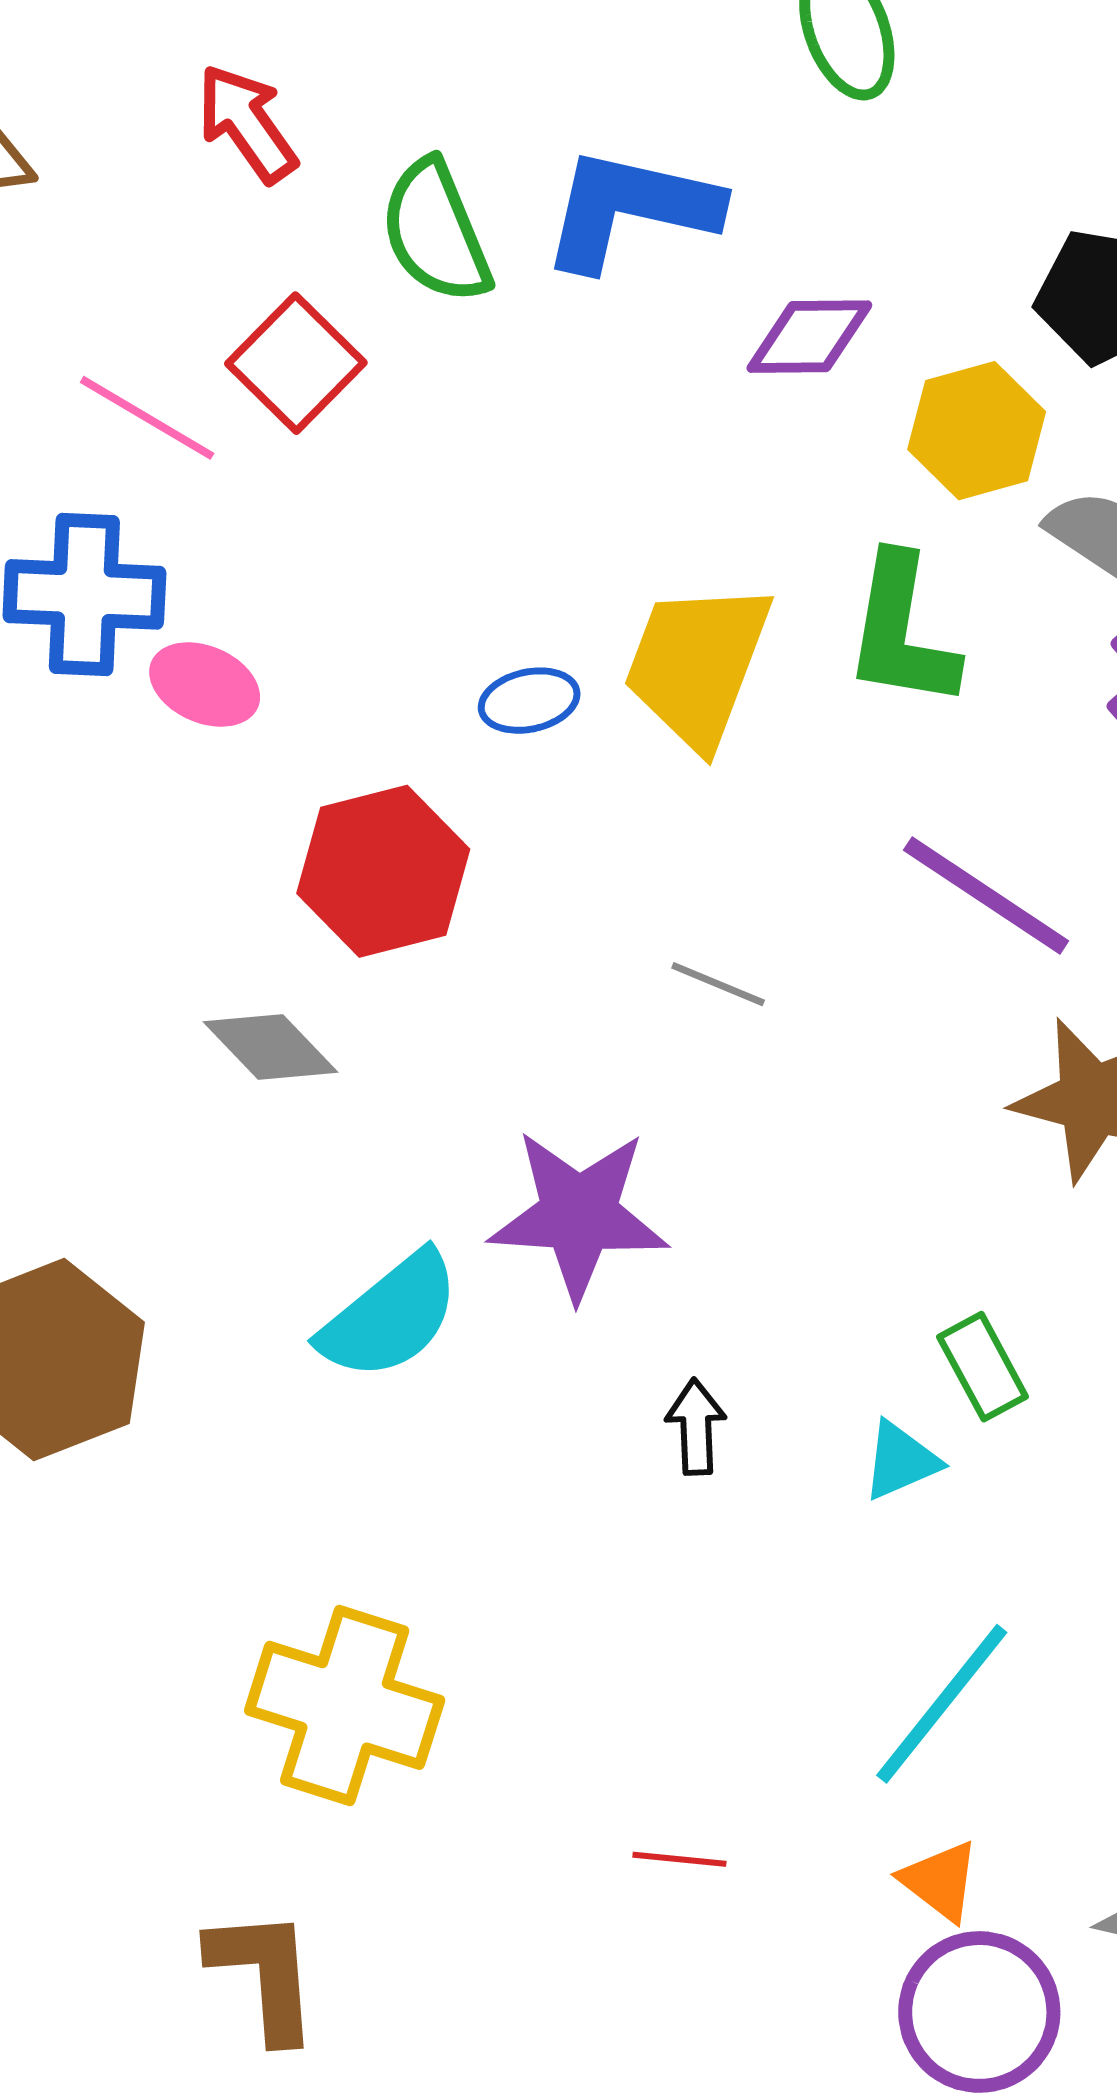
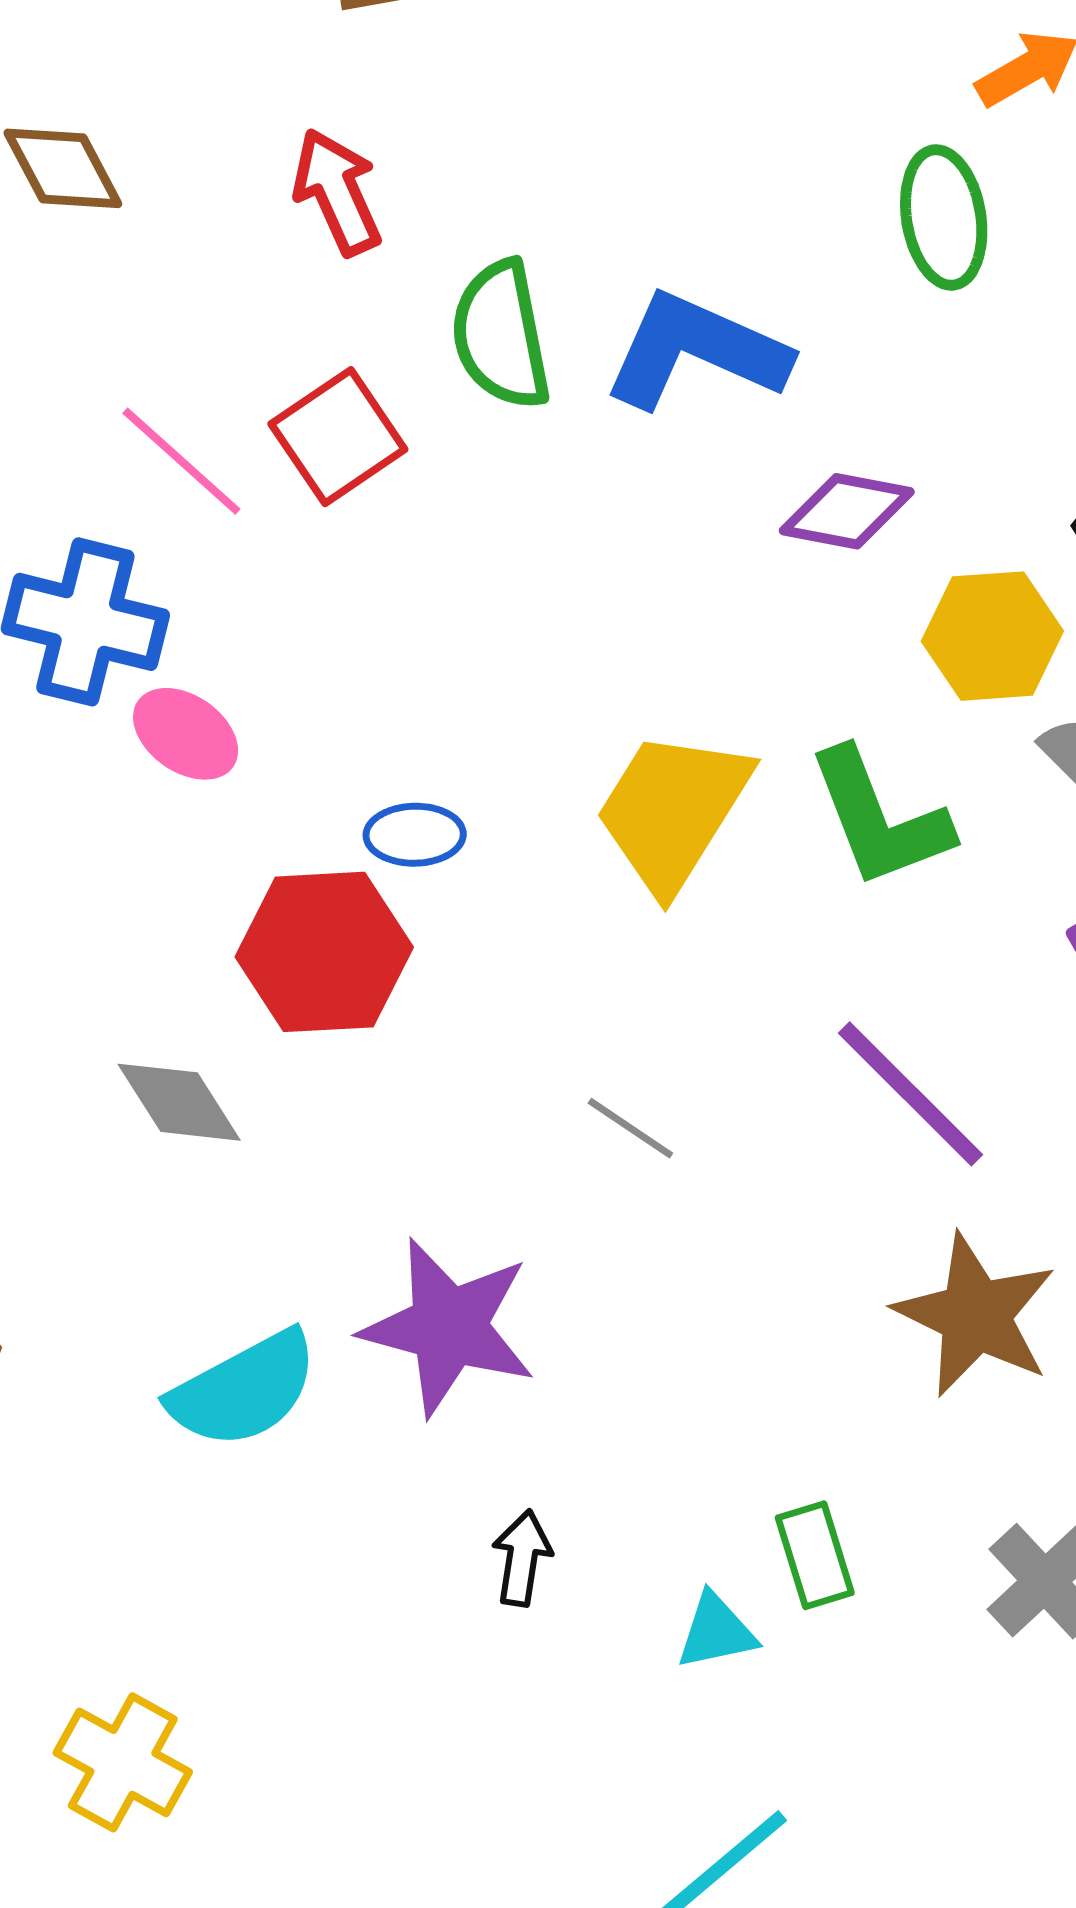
green L-shape: (902, 631) -> (879, 818), turned -42
blue ellipse: (529, 701) -> (415, 835), moved
yellow cross: (345, 1705) -> (123, 1762), size x0.7

